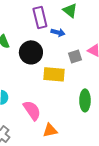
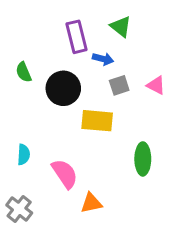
gray square: (75, 56) -> (119, 85), moved

